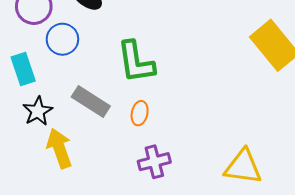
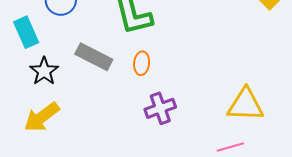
yellow arrow: (59, 148) -> (42, 117), moved, turned -102

